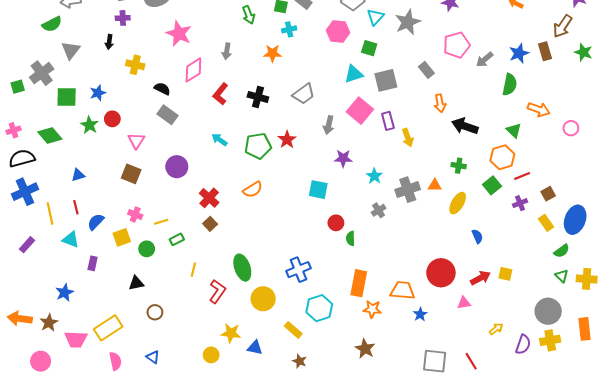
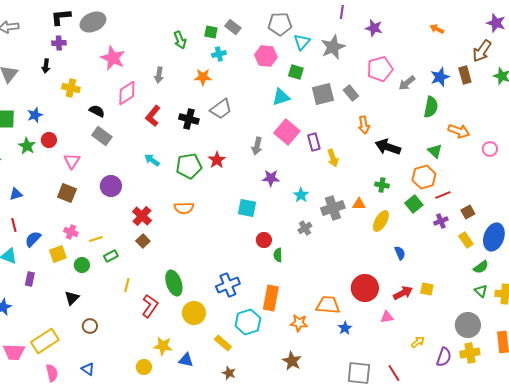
gray square: (386, 80) -> (323, 94), moved
gray trapezoid: (304, 94) -> (221, 109), moved
orange semicircle: (253, 190) -> (184, 208), turned 30
black triangle: (136, 283) -> (72, 298), turned -35
orange rectangle: (359, 283) -> (271, 298), moved

